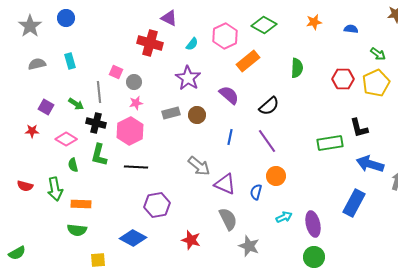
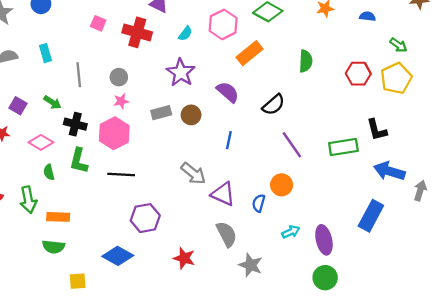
pink square: (116, 72) -> (98, 23), moved
gray line: (99, 92) -> (79, 75), moved
purple line: (267, 141) -> (292, 145), moved

